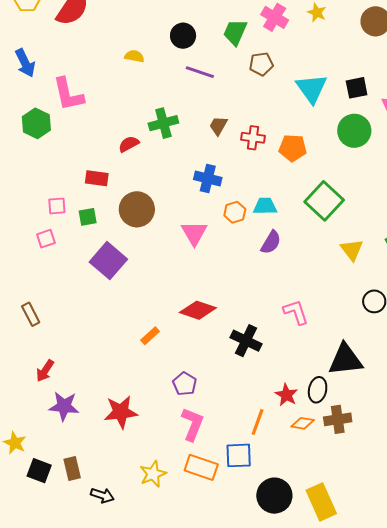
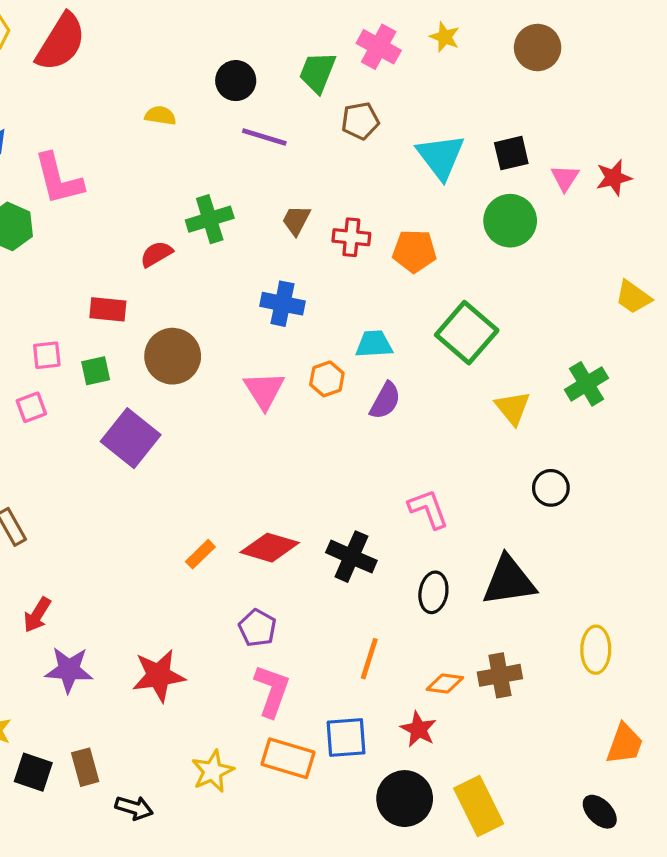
orange hexagon: (235, 212) -> (327, 379), moved
red diamond: (198, 310) -> (270, 548), moved
black ellipse: (318, 390) -> (433, 592), moved
red star: (286, 395) -> (418, 729), moved
orange line: (258, 422) -> (369, 659), moved

